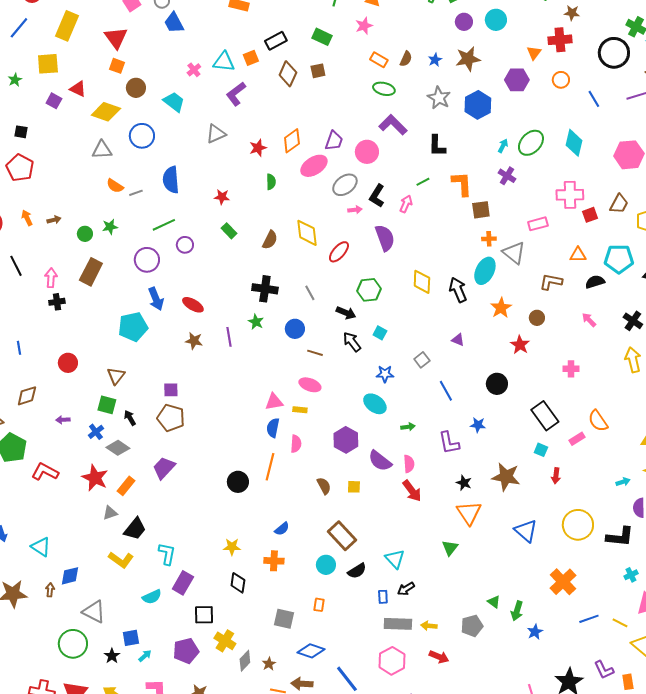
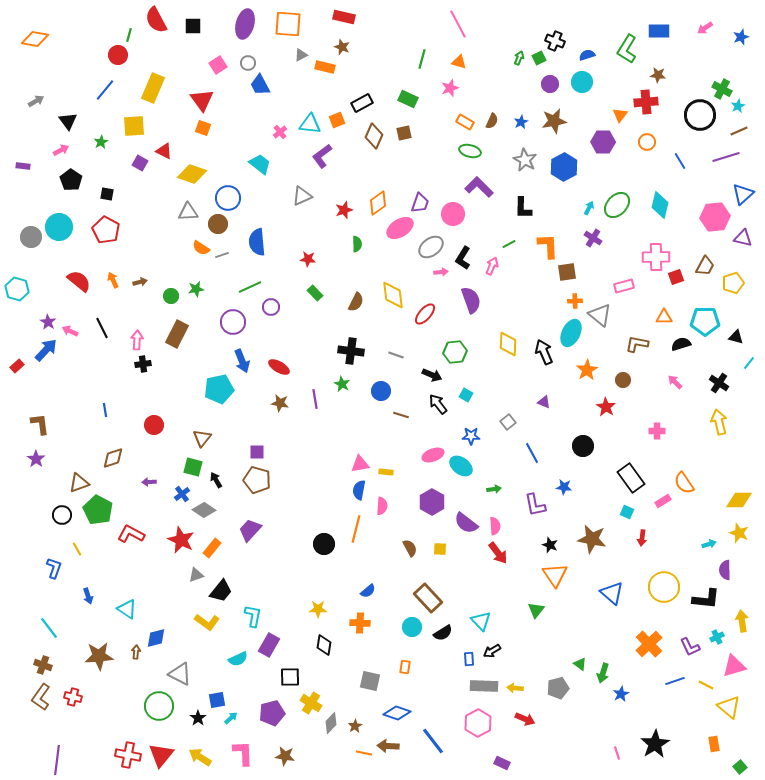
brown circle: (136, 88) -> (218, 224), moved
gray line: (310, 293) -> (396, 355), turned -42
pink ellipse: (310, 385) -> (433, 455), moved, turned -40
purple L-shape: (604, 670) -> (690, 647), moved

